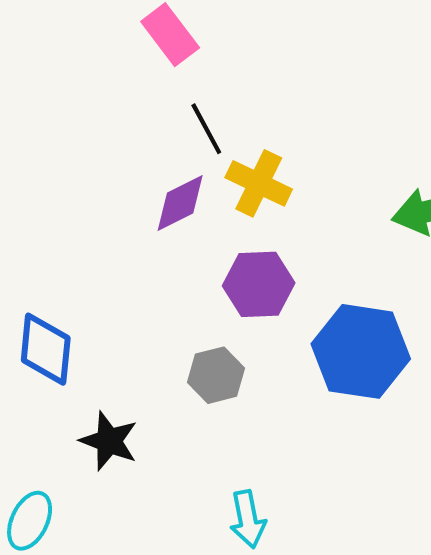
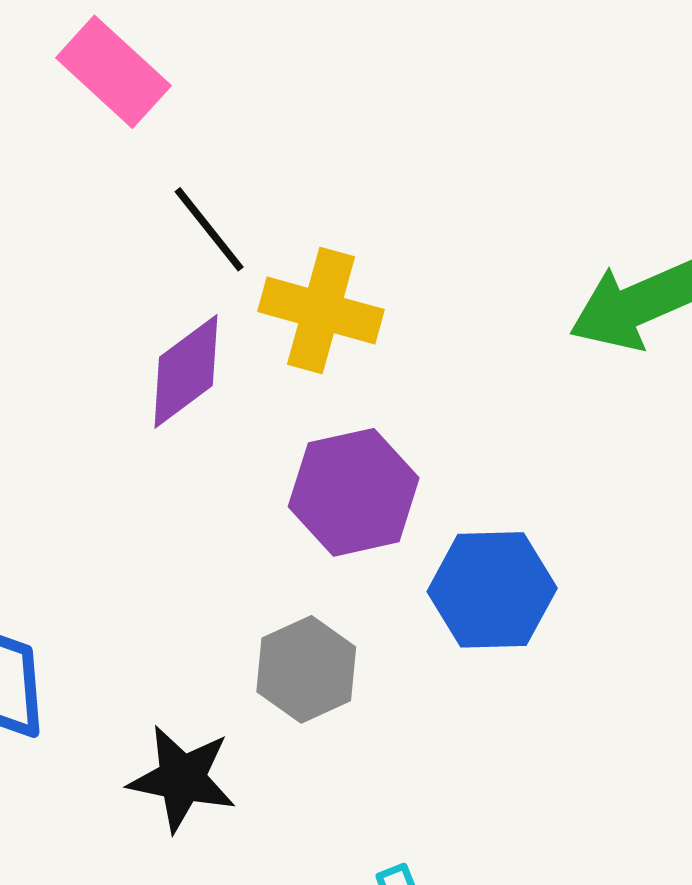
blue hexagon: (361, 351) -> (492, 590), moved, size x0.7
black star: (109, 441) -> (182, 779), moved

